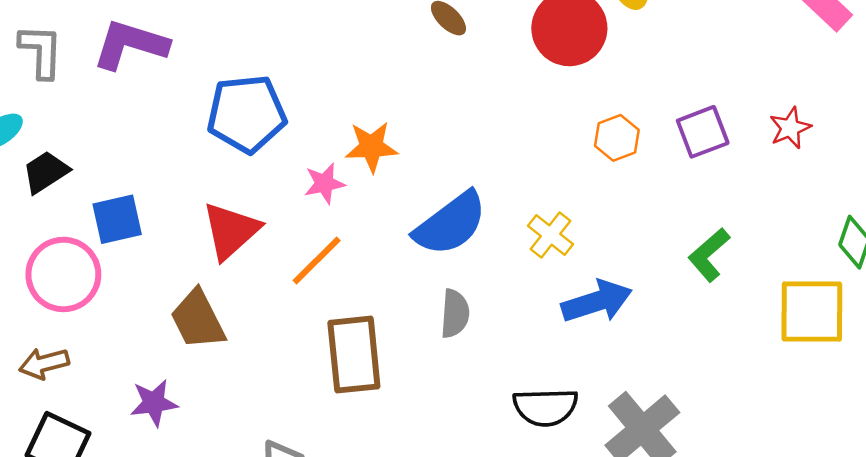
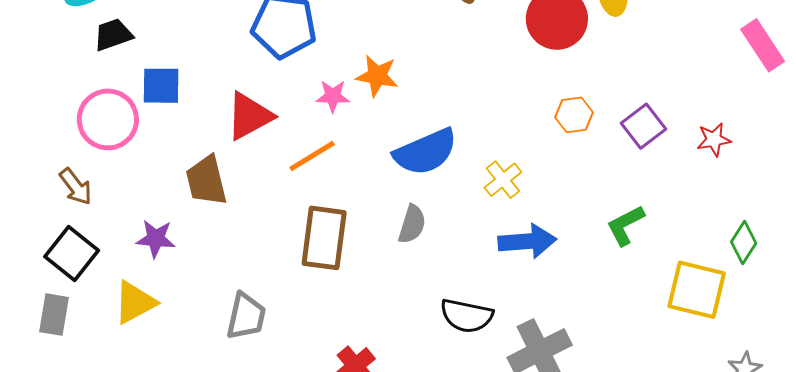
purple square: (703, 132) -> (643, 126), turned -30
brown arrow: (44, 363) -> (76, 187), turned -126

